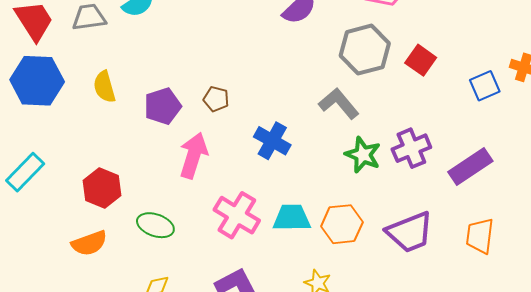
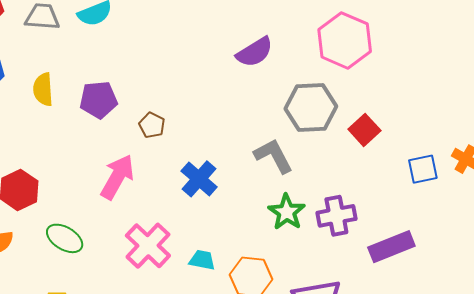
purple pentagon: (163, 106) -> (99, 100), moved
cyan trapezoid: (292, 218) -> (202, 260), size x0.7

